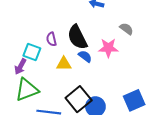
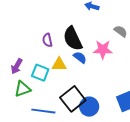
cyan square: (32, 52) -> (40, 73), moved
green triangle: (27, 90) -> (23, 89), size x0.7

